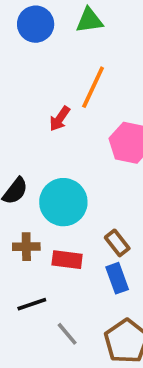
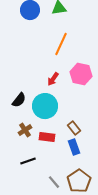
red arrow: (60, 119) -> (53, 79), moved
brown cross: (26, 247) -> (25, 130), turned -32
gray line: (67, 334) -> (54, 182), moved

